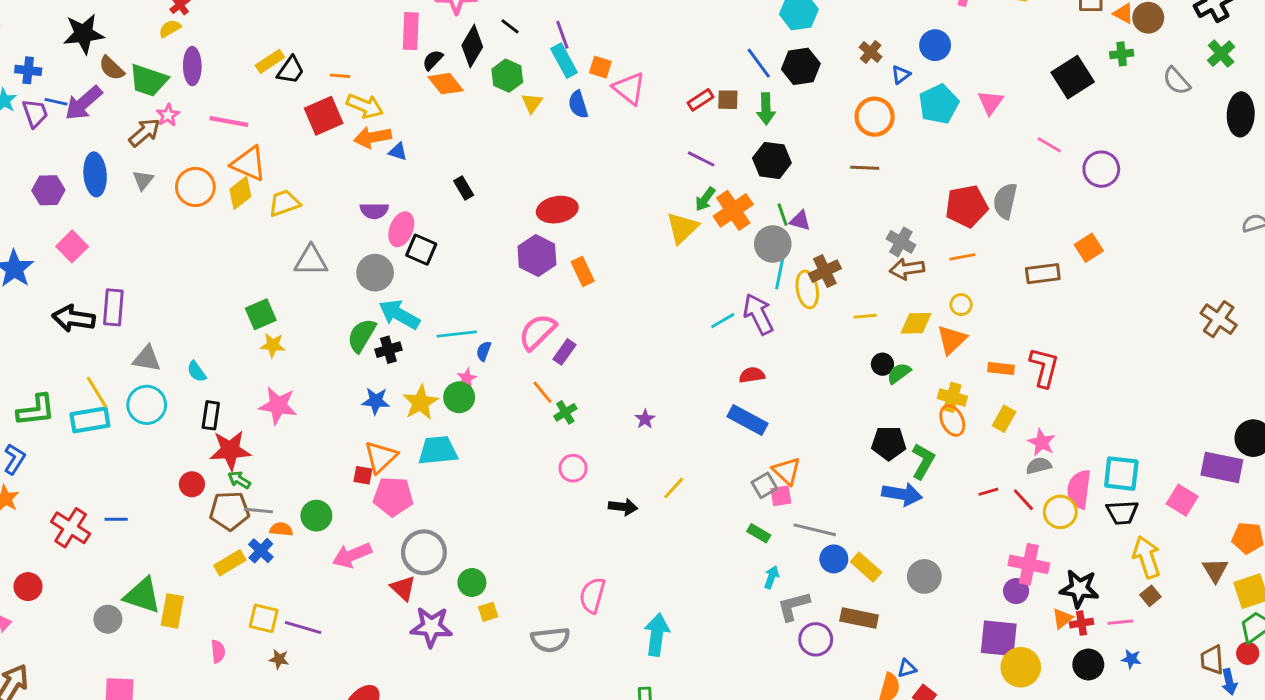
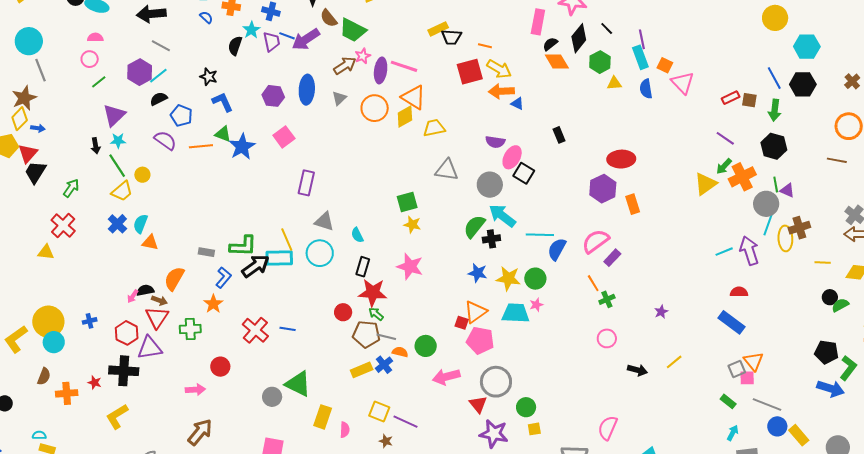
purple ellipse: (192, 66) -> (381, 70), moved
black trapezoid: (291, 70) -> (451, 37), turned 50
yellow triangle: (532, 103) -> (614, 83), turned 42
black arrow: (74, 318) -> (255, 266), moved, turned 128
blue semicircle: (484, 351) -> (557, 249), size x1.6
pink star: (467, 378) -> (536, 305), moved
yellow star: (421, 403) -> (508, 278), turned 30
yellow rectangle: (172, 611) -> (323, 417), moved

